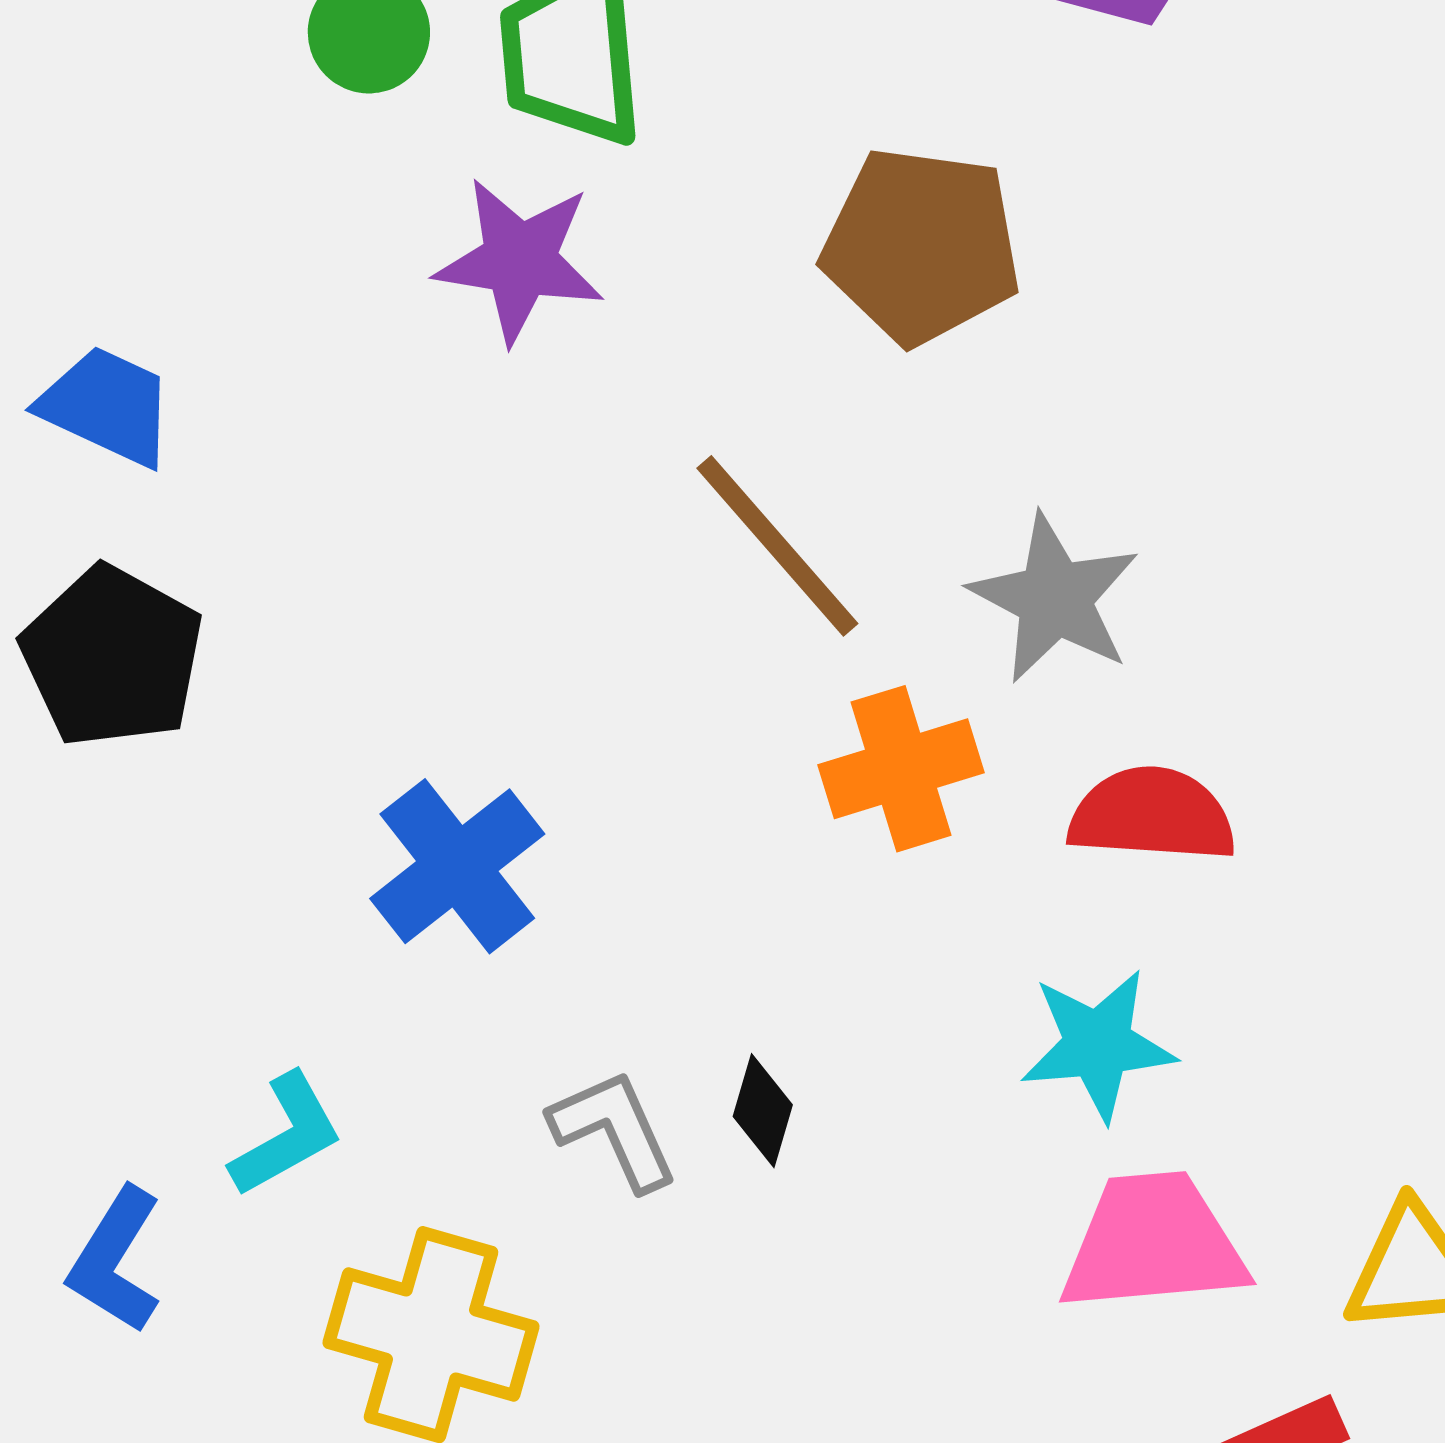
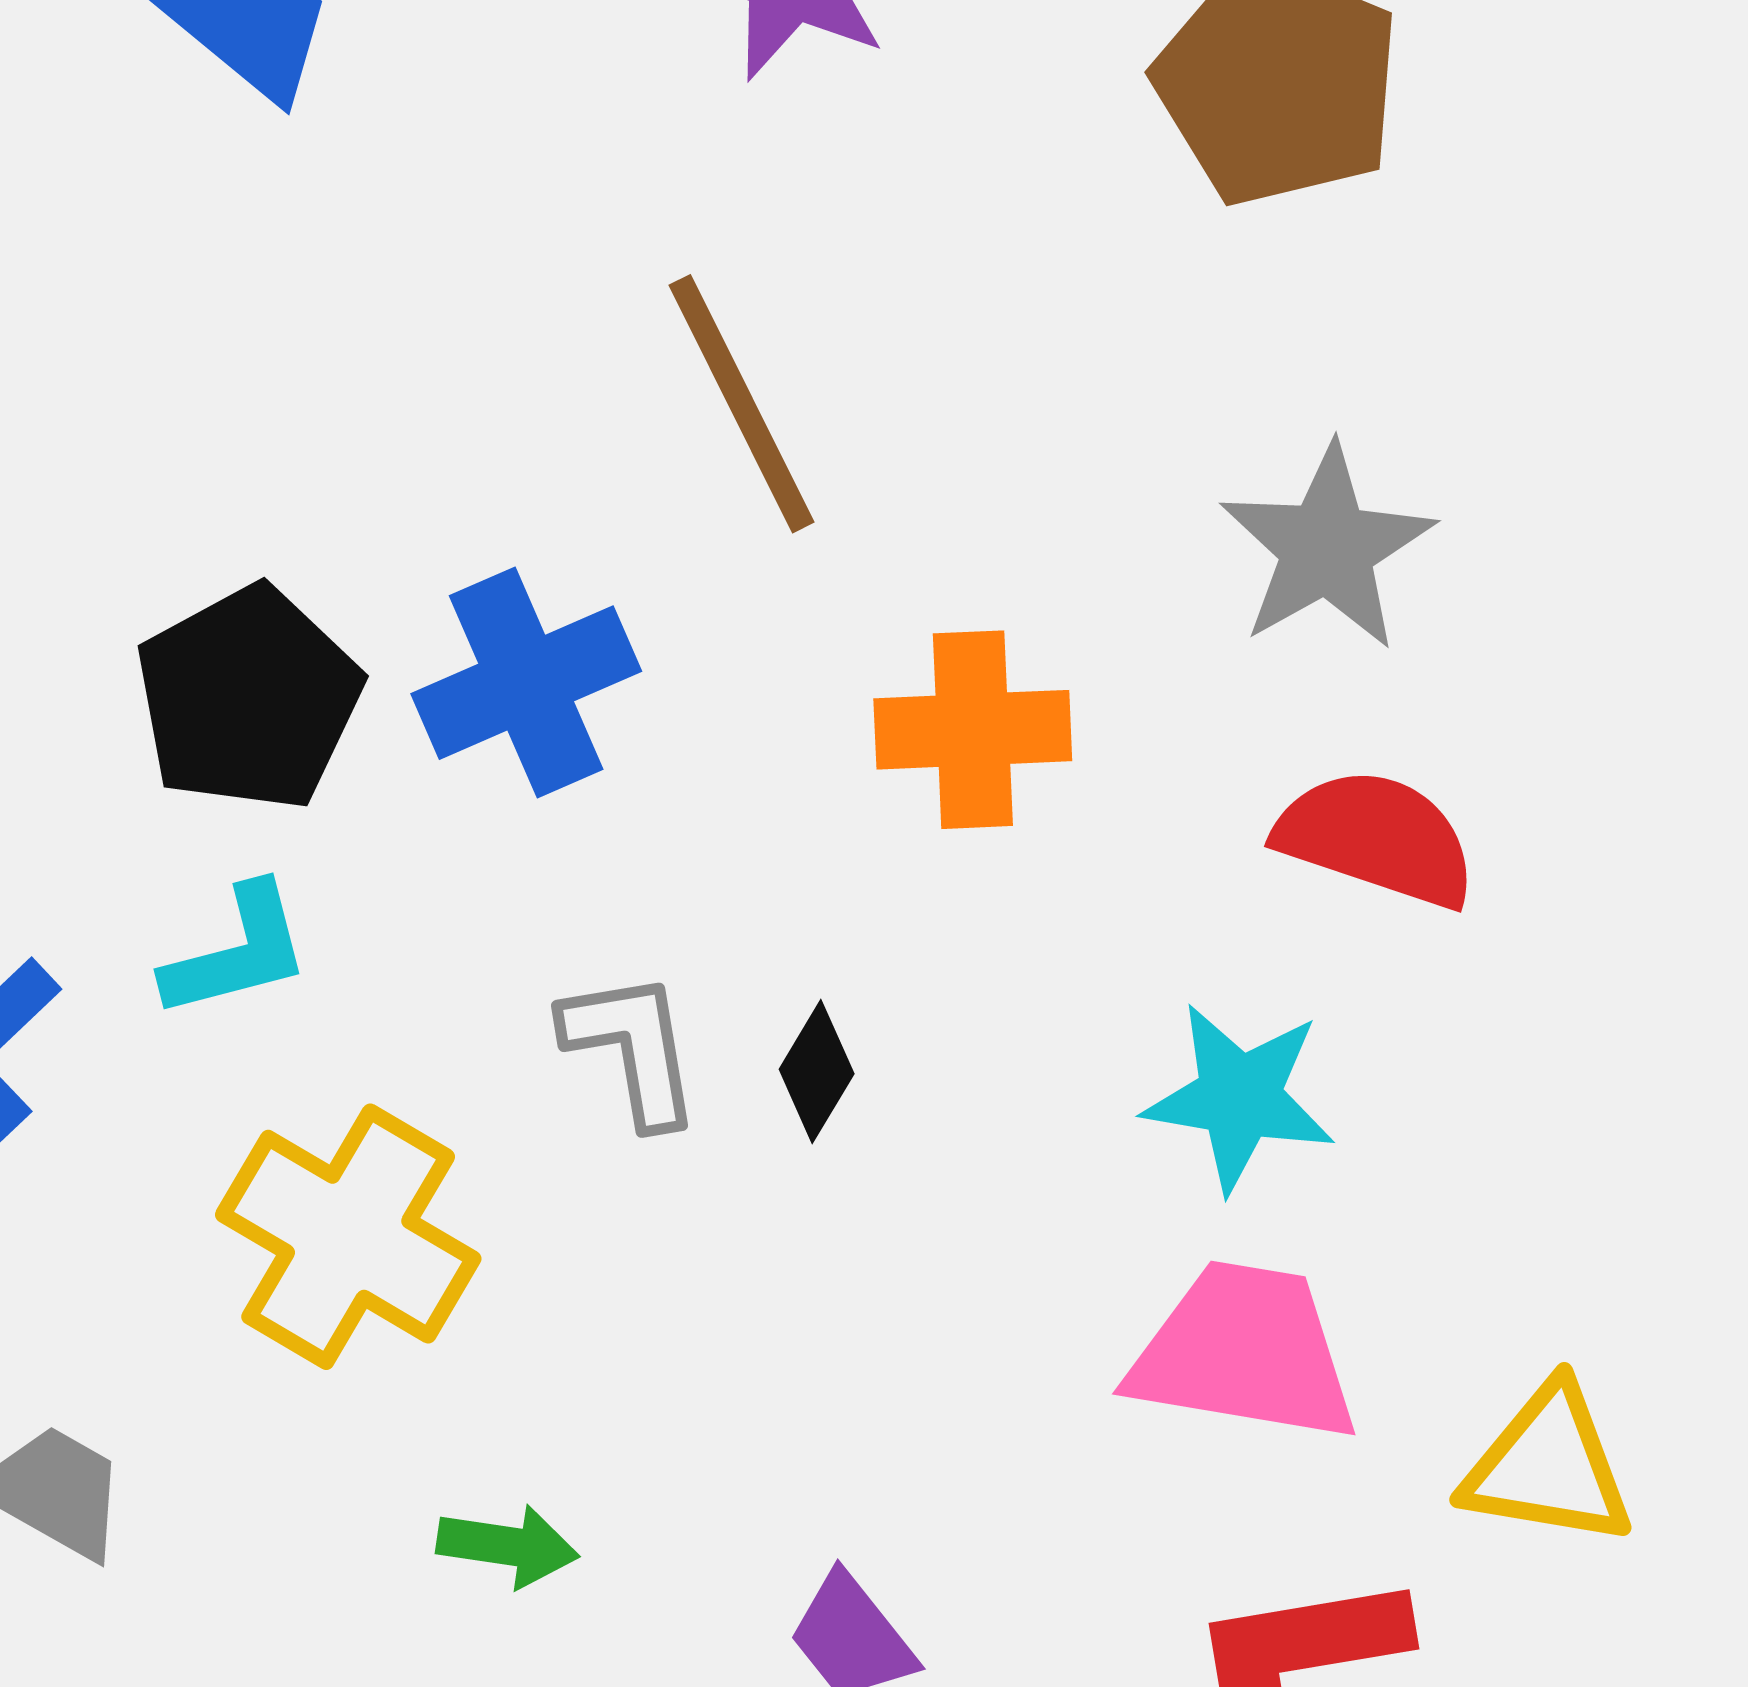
brown line: (777, 546) -> (742, 404), moved
black pentagon: (112, 657) -> (248, 698), moved
orange cross: (901, 769) -> (973, 730), moved

